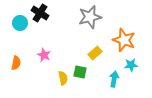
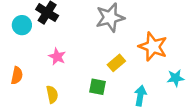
pink star: (44, 55) -> (57, 57), moved
cyan star: (131, 65) -> (176, 78), moved
yellow semicircle: (63, 78) -> (52, 94), moved

